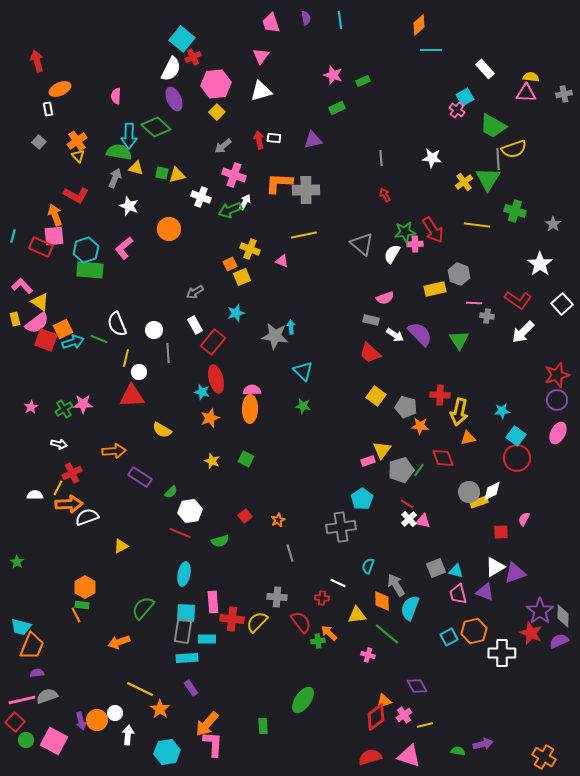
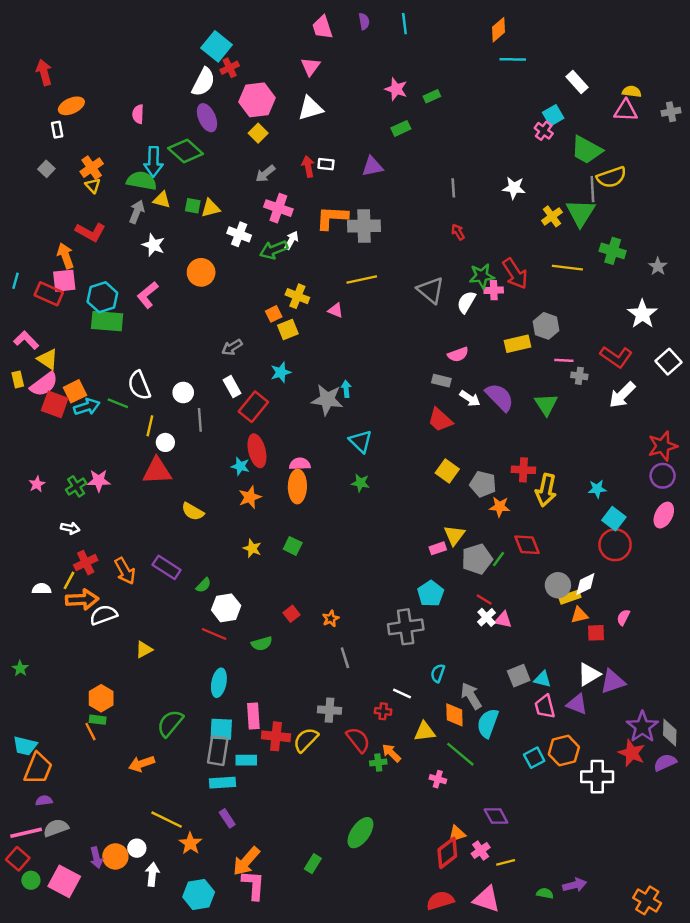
orange triangle: (468, 438) -> (579, 615), moved
orange arrow: (114, 451) -> (125, 571), moved, turned 65
green rectangle: (263, 726) -> (313, 864), turned 35

